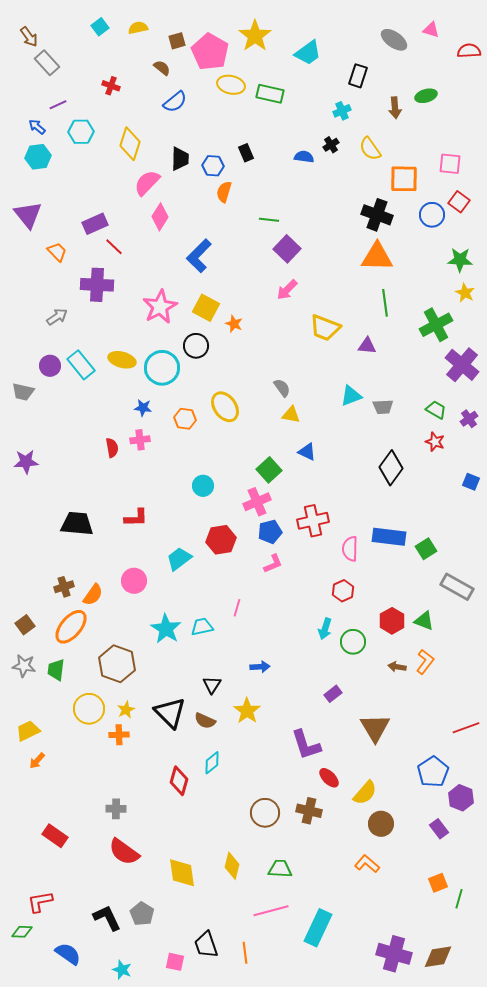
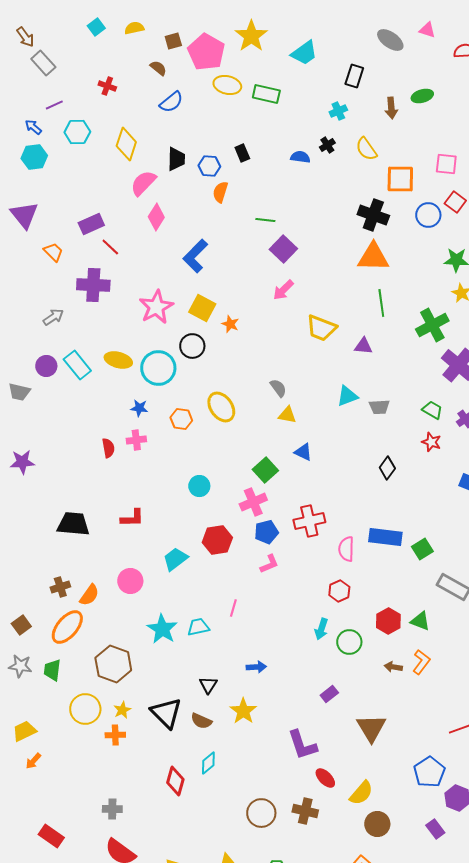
black diamond: (391, 468) -> (387, 468), size x0.7

